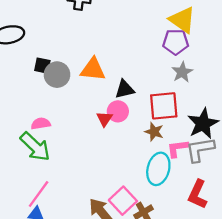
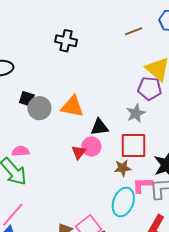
gray star: (182, 72) -> (136, 113), moved
brown star: (154, 132) -> (123, 168), turned -30

